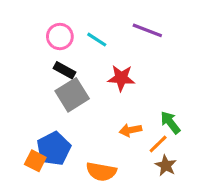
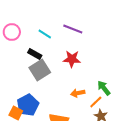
purple line: (147, 30) -> (73, 29), moved
pink circle: (60, 37) -> (12, 32), moved
cyan line: (97, 40) -> (45, 34), moved

